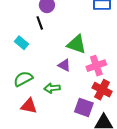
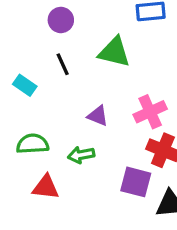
black line: (40, 23) -> (63, 64), moved
green triangle: (77, 44) -> (114, 52), moved
green semicircle: (23, 79) -> (33, 144), turned 30

